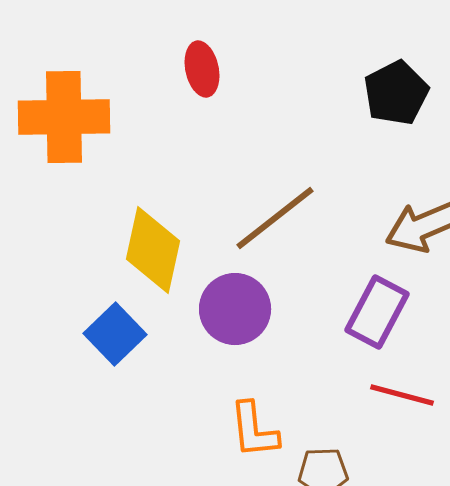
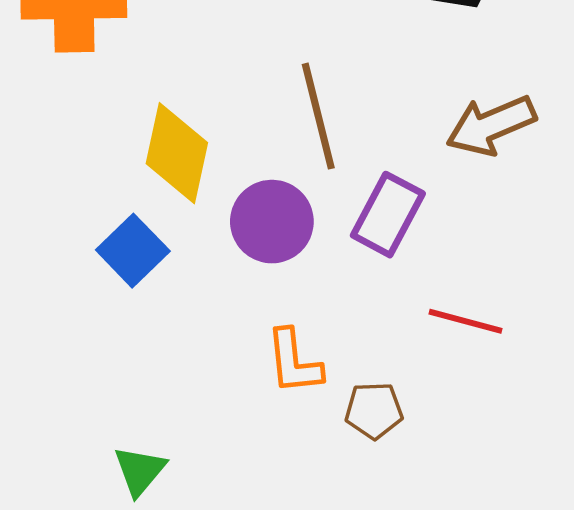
brown line: (275, 218) -> (318, 116), turned -66
purple rectangle: (377, 312) -> (388, 215), moved

